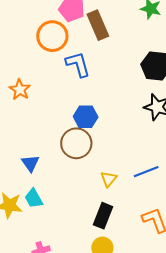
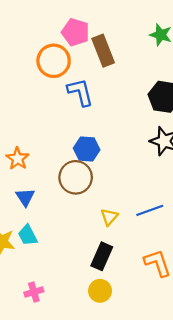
orange star: (20, 90) -> (18, 159), moved

